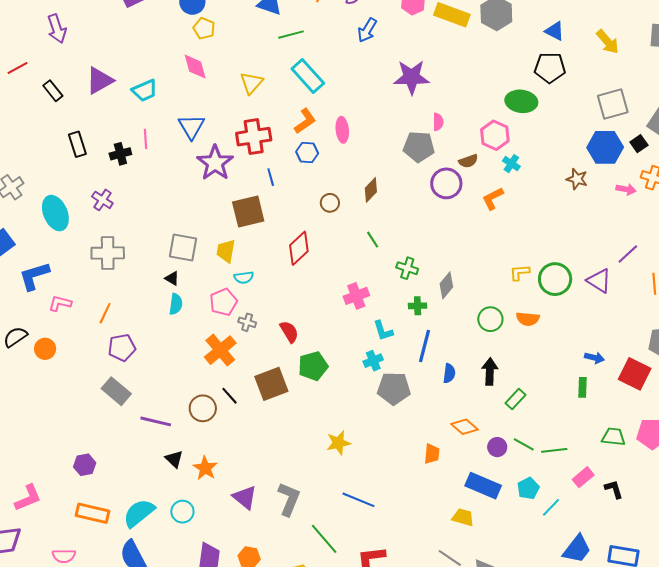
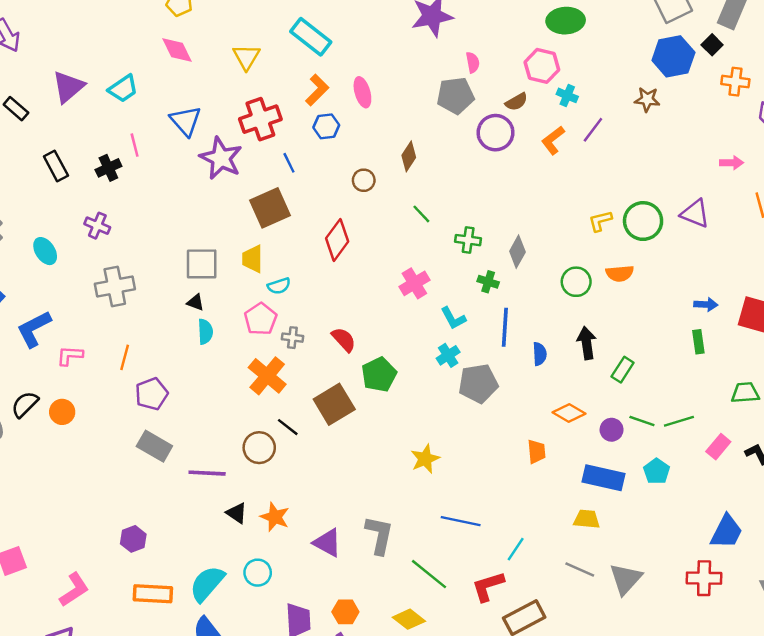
pink arrow: (626, 189) -> (732, 163), moved
cyan ellipse: (55, 213) -> (45, 251), size x0.7
purple line: (628, 254) -> (593, 130), moved
green cross: (418, 306) -> (488, 282), turned 30
cyan line: (551, 507) -> (516, 549), moved

